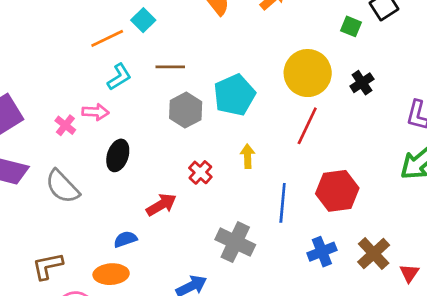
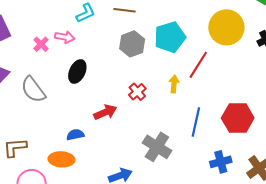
red line: (307, 126) -> (198, 65), moved

